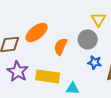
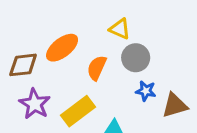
yellow triangle: (99, 19) -> (120, 29), moved, turned -35
yellow rectangle: (48, 76) -> (78, 111), turned -45

